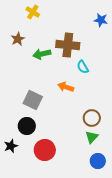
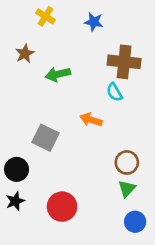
blue star: (101, 20) -> (94, 22), moved
brown cross: (68, 45) -> (124, 62), moved
black circle: (27, 126) -> (17, 169), moved

